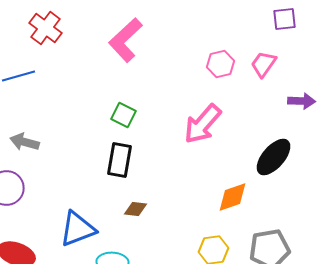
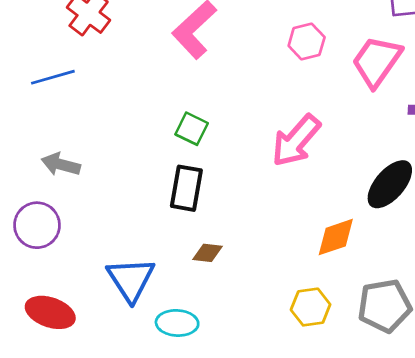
pink hexagon: (221, 64) -> (307, 41), moved
pink trapezoid: (264, 64) -> (377, 61), size x1.5
blue triangle: (78, 229) -> (131, 279), turned -42

